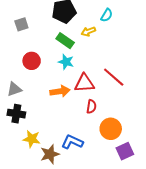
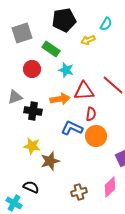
gray square: (21, 24) -> (22, 33), size x1.5
green rectangle: (65, 41) -> (51, 49), moved
black cross: (16, 114) -> (33, 111), moved
orange circle: (111, 129) -> (96, 136), moved
blue L-shape: (72, 142) -> (72, 128), moved

